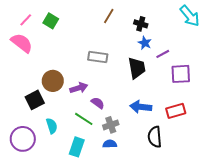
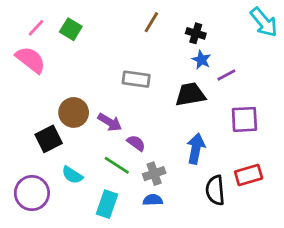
black trapezoid: (137, 68) -> (190, 94), turned -90
purple square: (181, 74) -> (244, 119), moved
purple arrow: (79, 88) -> (110, 122), turned 48
blue arrow: (141, 107) -> (196, 149), turned 95
red rectangle: (176, 111) -> (249, 175), moved
cyan semicircle: (52, 126) -> (72, 175), turned 140

